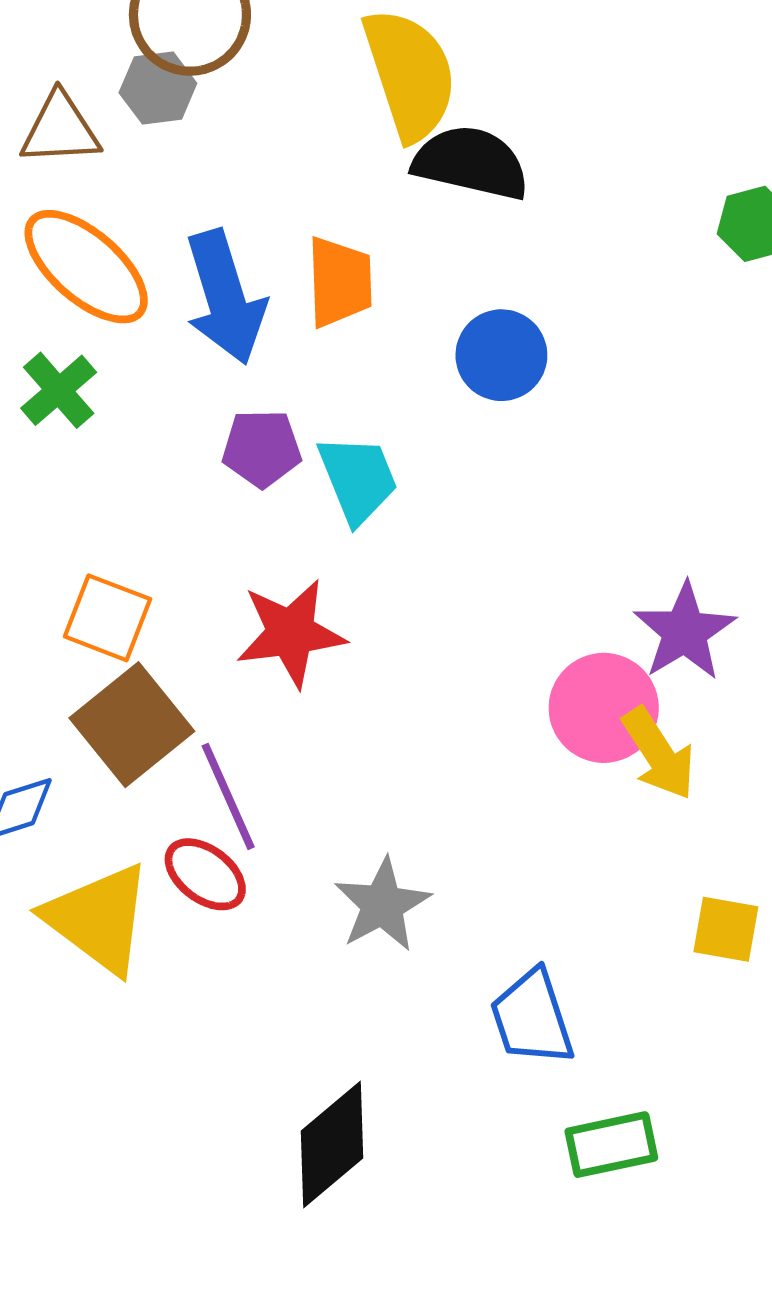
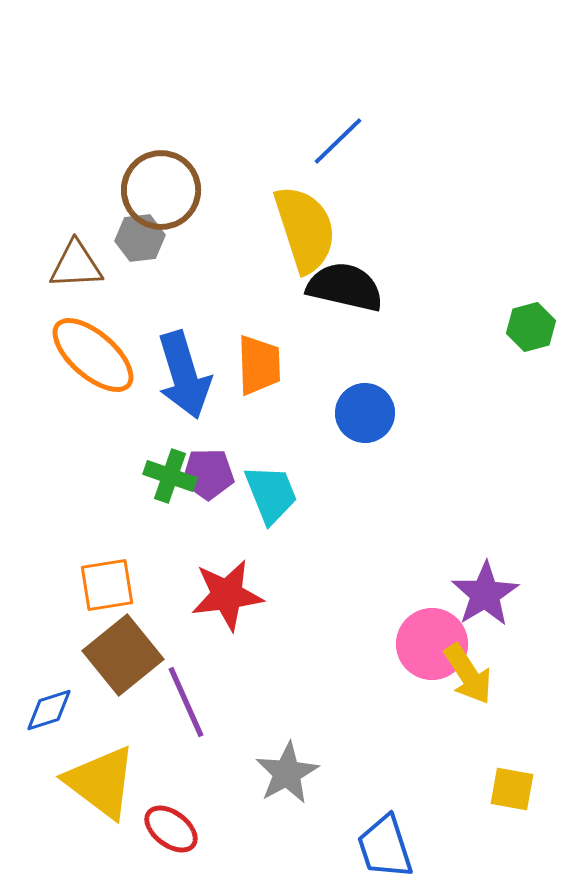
green cross: (59, 390) -> (170, 476), moved, turned -30
orange square: (108, 618) -> (107, 585), turned -30
red ellipse: (205, 874) -> (171, 829), moved

